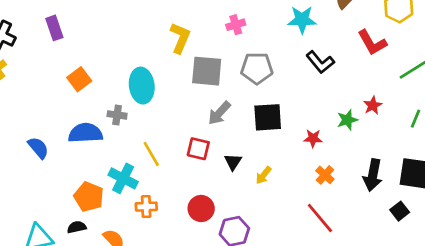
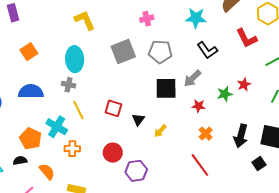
yellow L-shape: (180, 38) -> (85, 20), moved, turned -50
gray square: (207, 71) -> (123, 51), turned -30
gray arrow: (219, 113) -> (192, 78), moved
gray cross: (117, 115) -> (69, 85), moved

